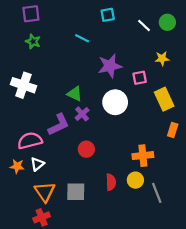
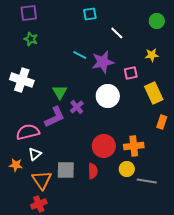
cyan square: (108, 15) -> (90, 14), moved
white line: (144, 25) -> (117, 33), moved
cyan line: (82, 38) -> (80, 55), moved
green triangle: (75, 94) -> (60, 92), moved, turned 35
red circle: (86, 149) -> (104, 146), moved, size x1.5
orange star: (17, 166) -> (16, 165), moved
red semicircle: (111, 182) -> (93, 171), moved
gray square: (76, 192) -> (66, 170), moved
gray line: (157, 193) -> (147, 181), turned -60

